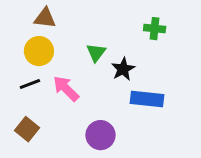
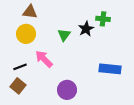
black star: (123, 69) -> (86, 29), moved
black line: (30, 84) -> (20, 67), moved
blue rectangle: (147, 99) -> (110, 69), moved

